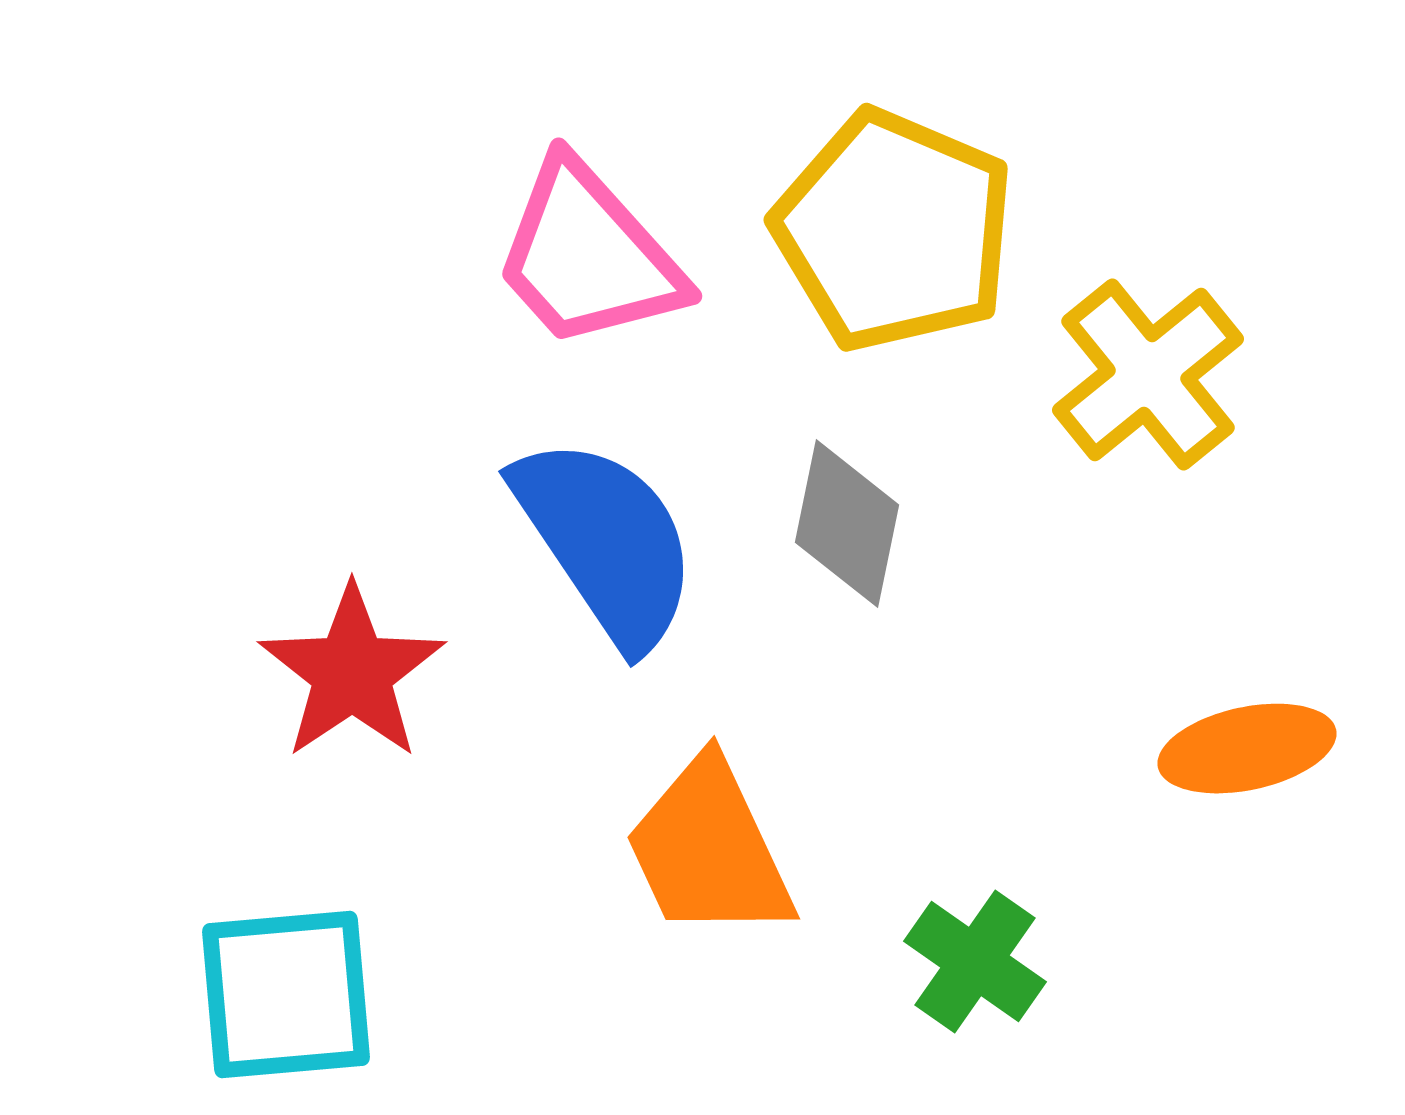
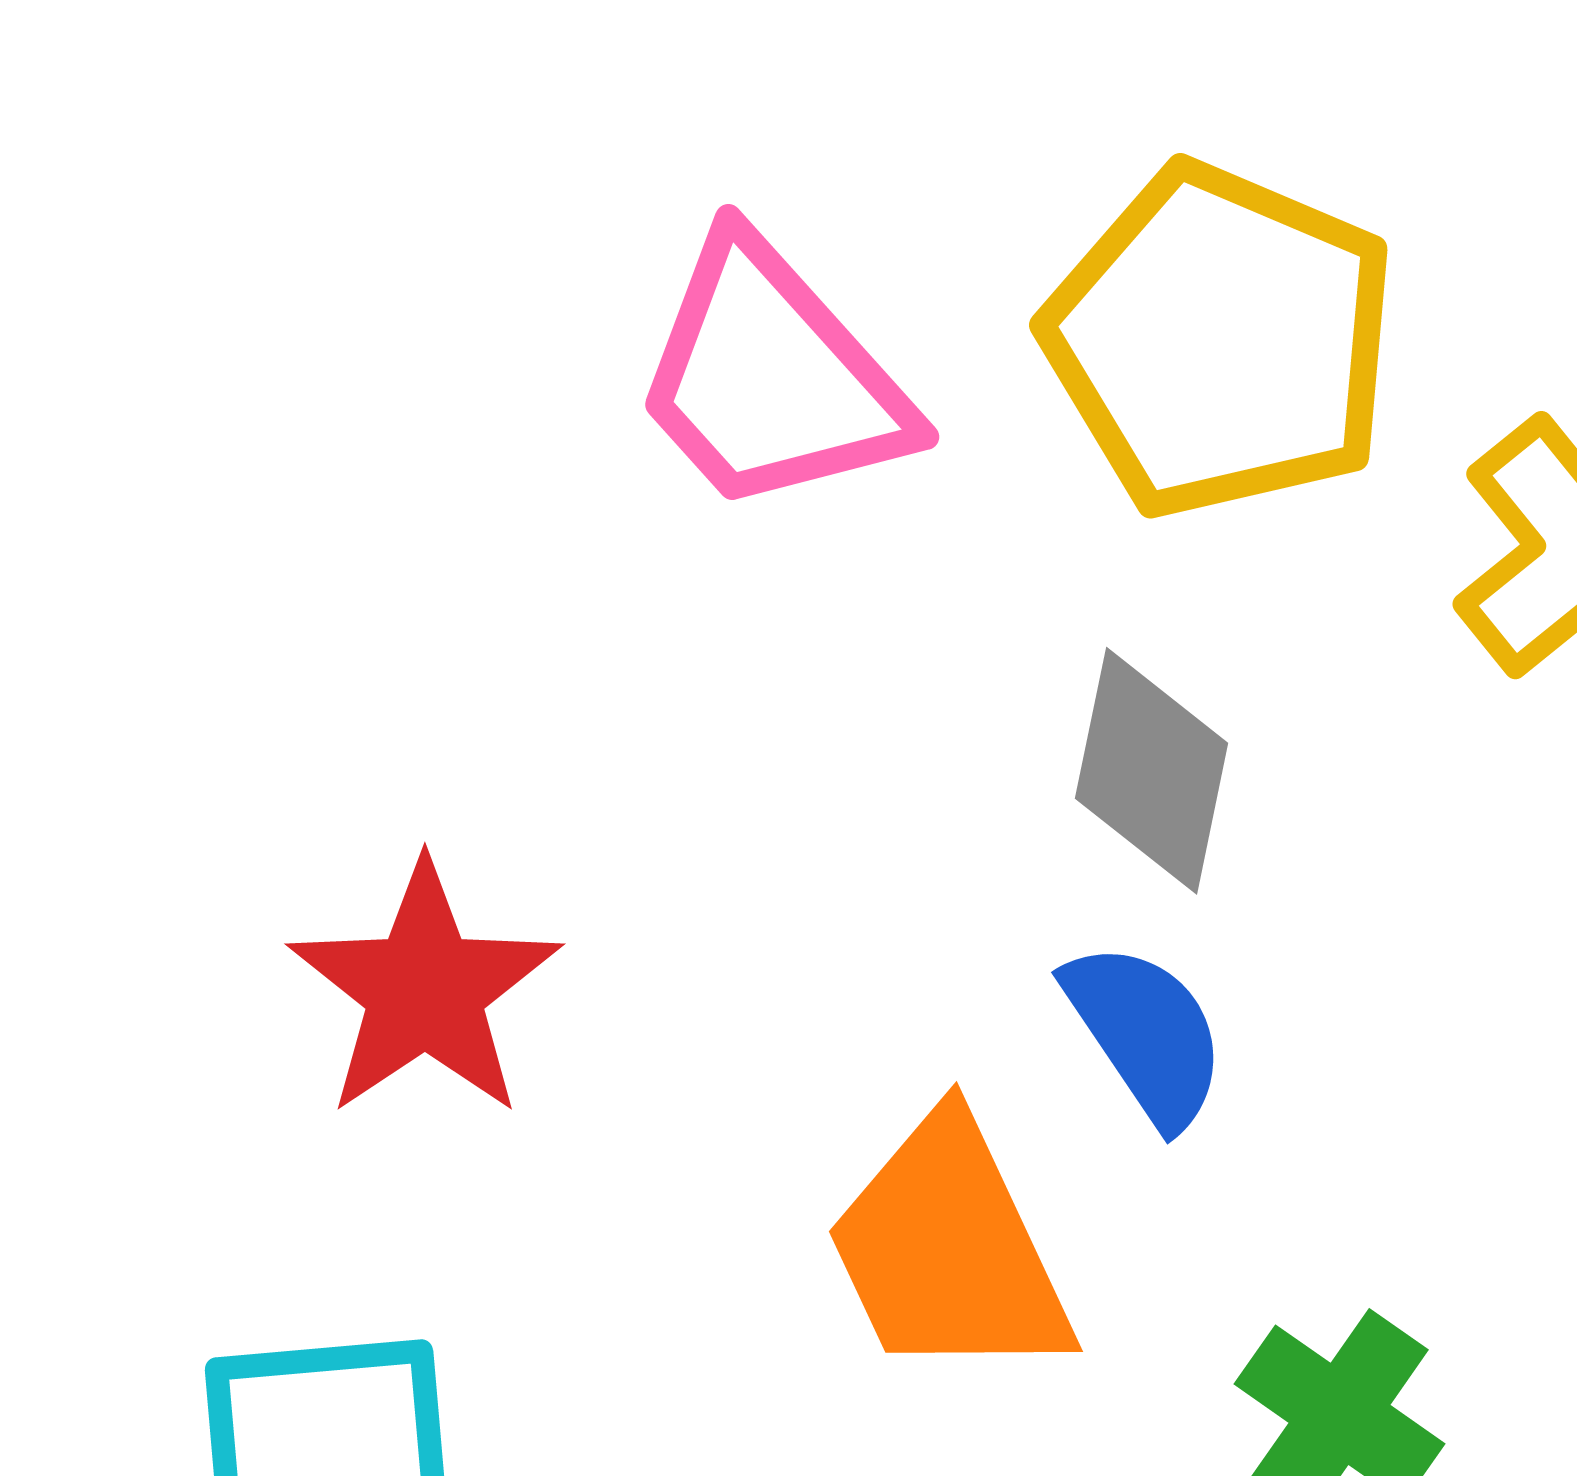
blue semicircle: (606, 542) -> (1146, 1034), moved, size x0.6

